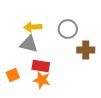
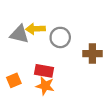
gray circle: (68, 29) -> (60, 37), moved
gray triangle: (29, 44) -> (19, 34), moved

